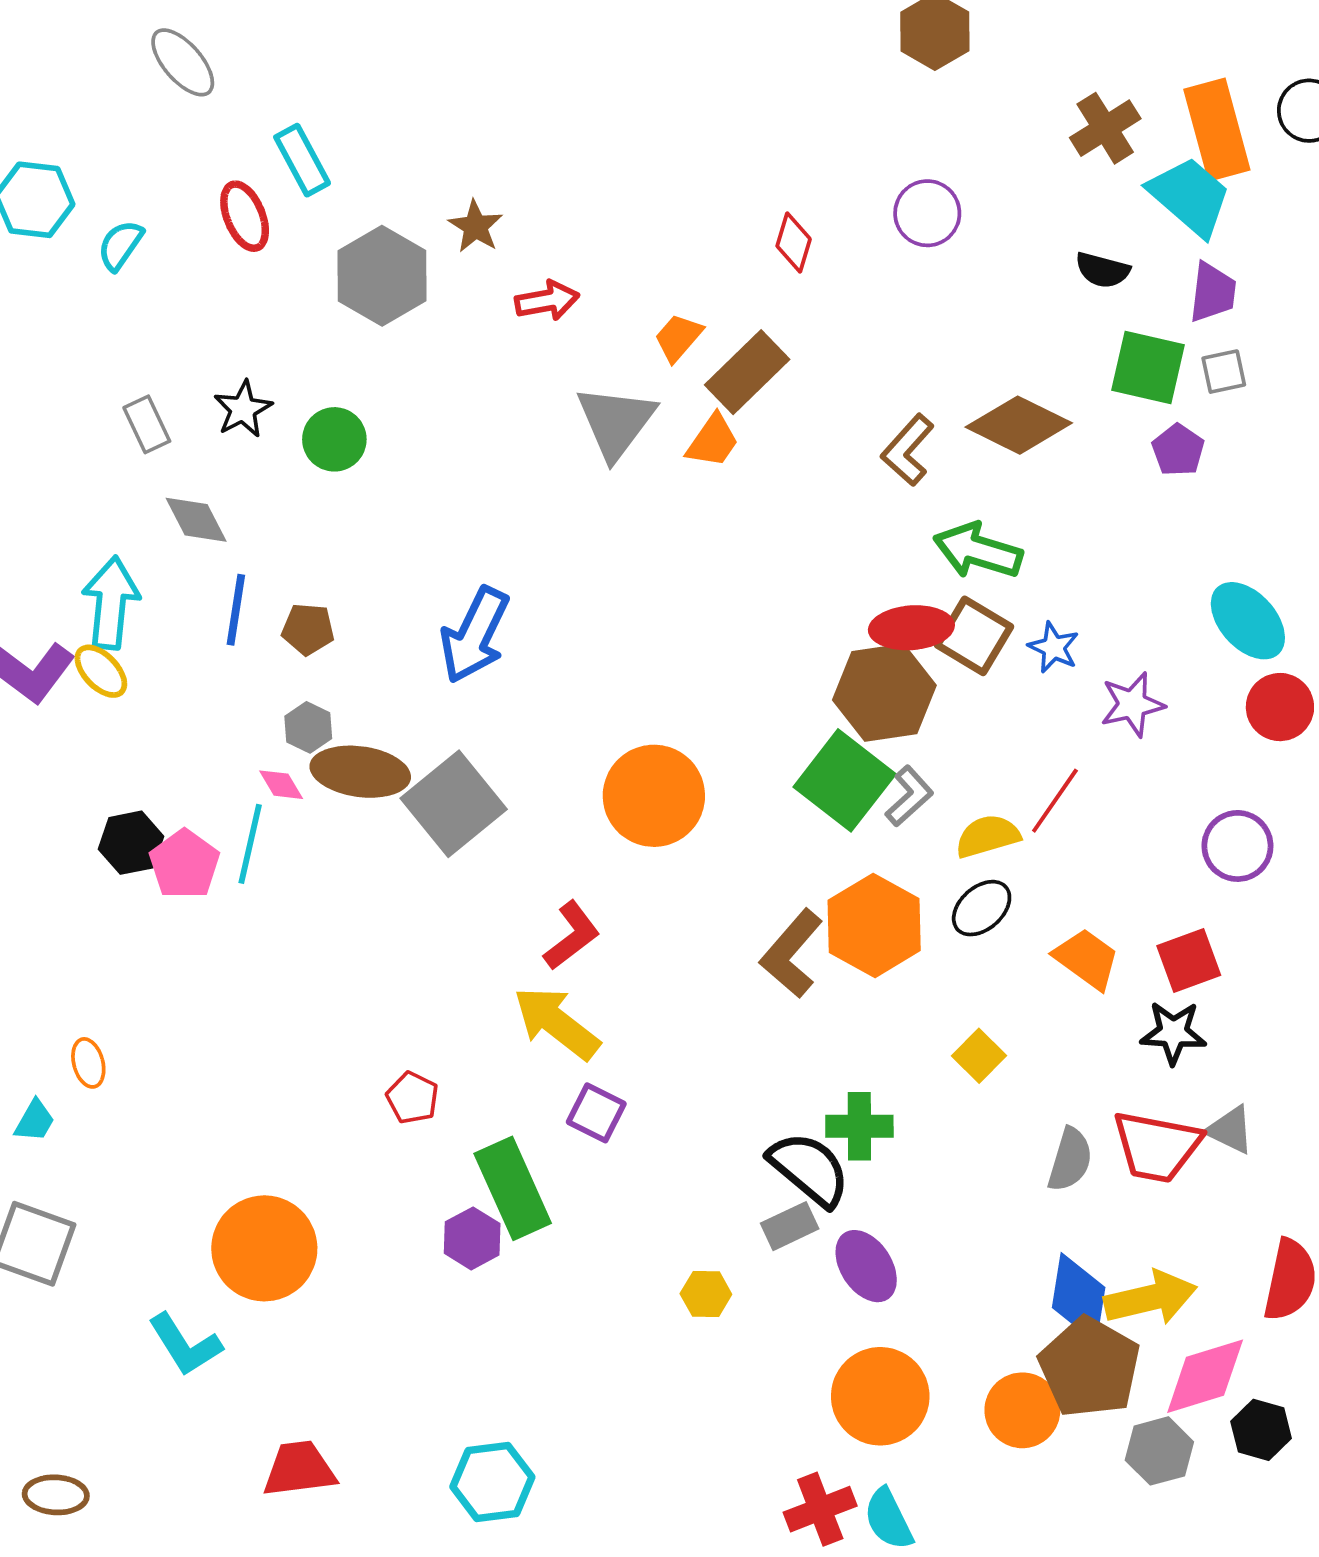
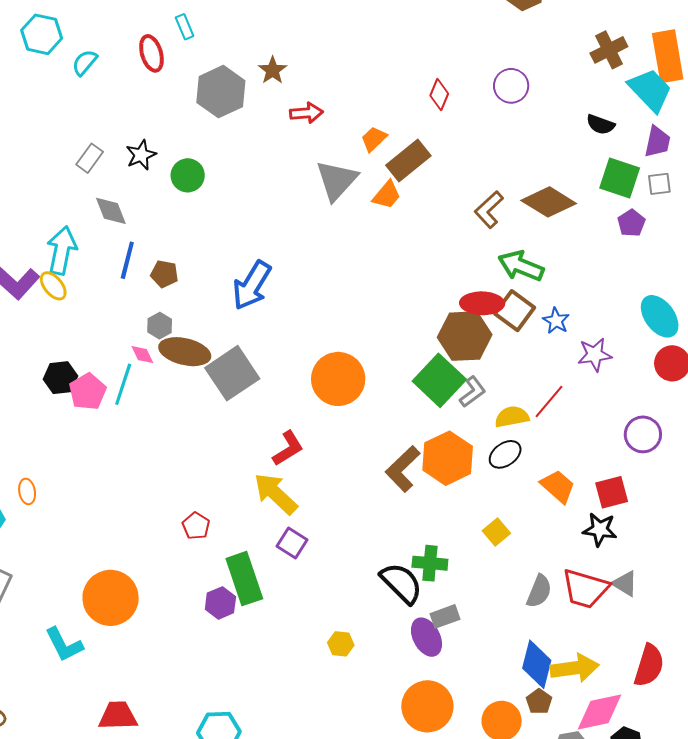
cyan rectangle: (302, 160) -> (185, 27), size x0.7
gray rectangle: (147, 424) -> (90, 158), turned 56
gray rectangle: (790, 1226) -> (445, 616), moved
brown pentagon: (1090, 1367) -> (539, 702), size x0.5

